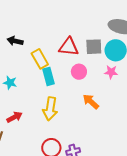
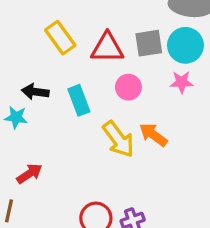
black arrow: (15, 41) -> (35, 92), moved
yellow rectangle: (40, 59) -> (60, 38), moved
yellow arrow: (50, 109) -> (118, 139), moved, turned -40

